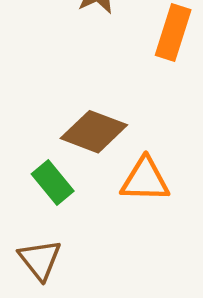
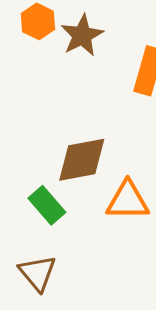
brown diamond: (94, 132) -> (82, 160), turned -30

